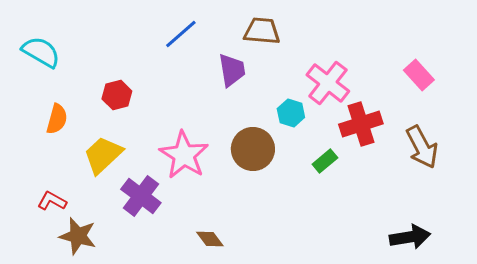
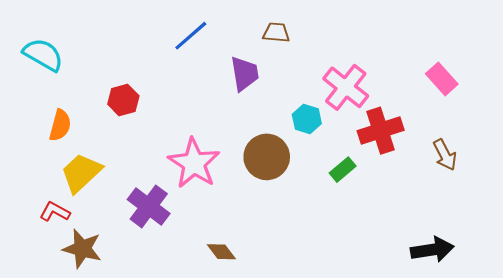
brown trapezoid: (262, 31) -> (276, 33), size x0.7
brown arrow: (422, 147) -> (445, 155), size x0.7
yellow trapezoid: (103, 155) -> (81, 173), moved

